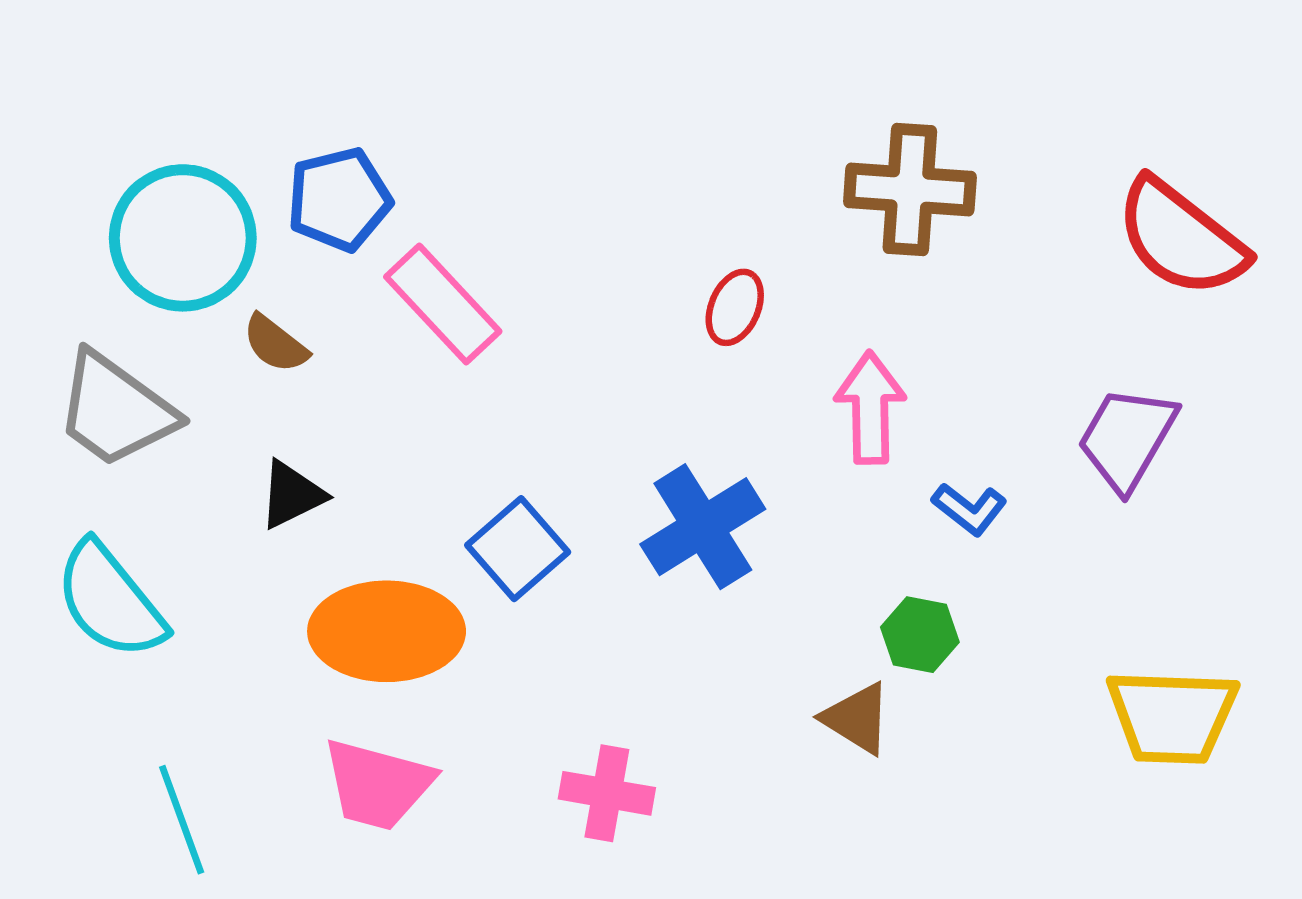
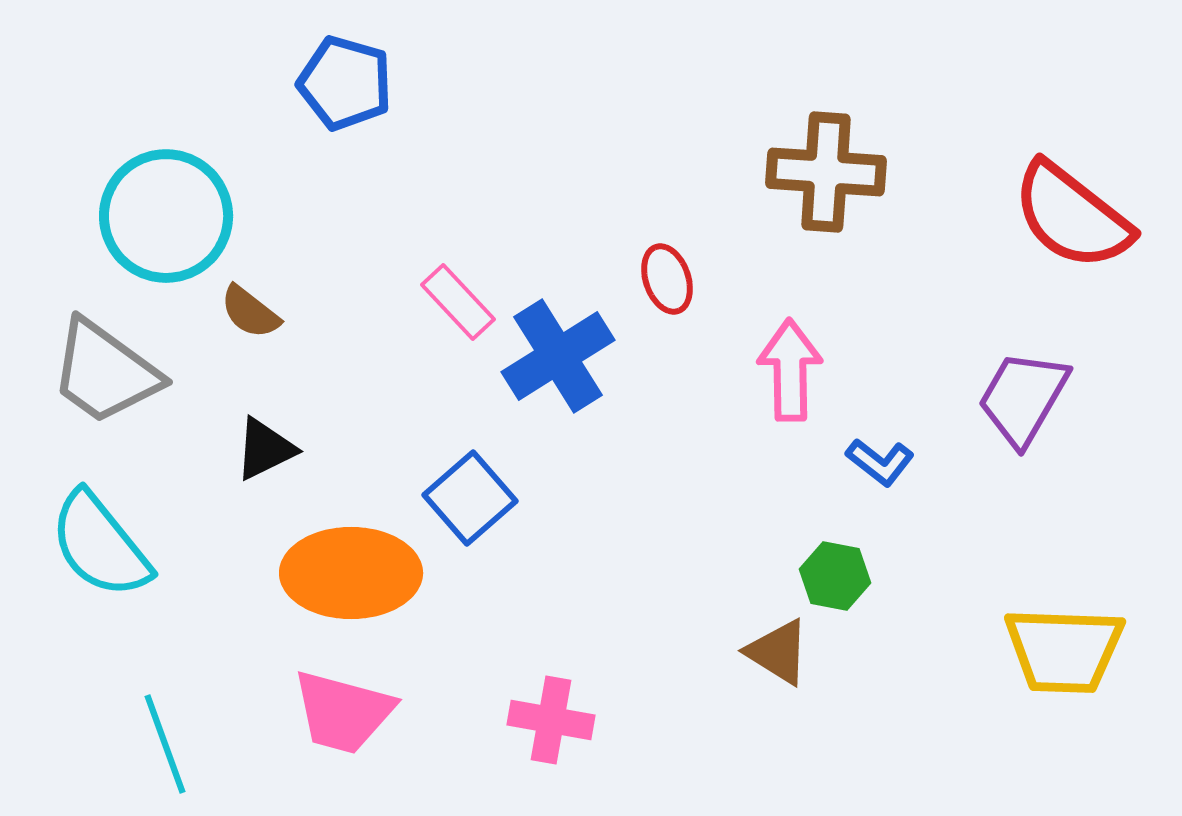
blue pentagon: (339, 199) -> (345, 83), moved, turned 30
pink rectangle: (443, 304) -> (458, 302), moved, size x0.7
red ellipse: (735, 307) -> (667, 279), turned -42
blue cross: (703, 527) -> (558, 356), moved

